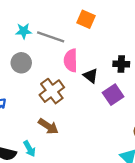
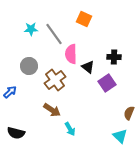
gray line: (51, 37) -> (54, 34), turned 35
gray circle: (21, 63) -> (29, 66), moved
cyan arrow: (29, 149) -> (70, 129), moved

